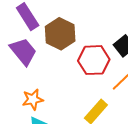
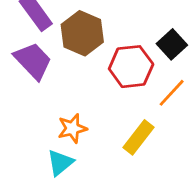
orange star: (33, 99) -> (72, 128), moved

